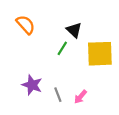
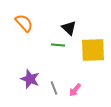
green line: (62, 48) -> (58, 45), turned 64

